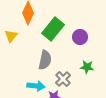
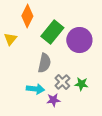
purple circle: (80, 37) -> (79, 40), size x1.6
green star: (87, 67) -> (81, 84), moved

